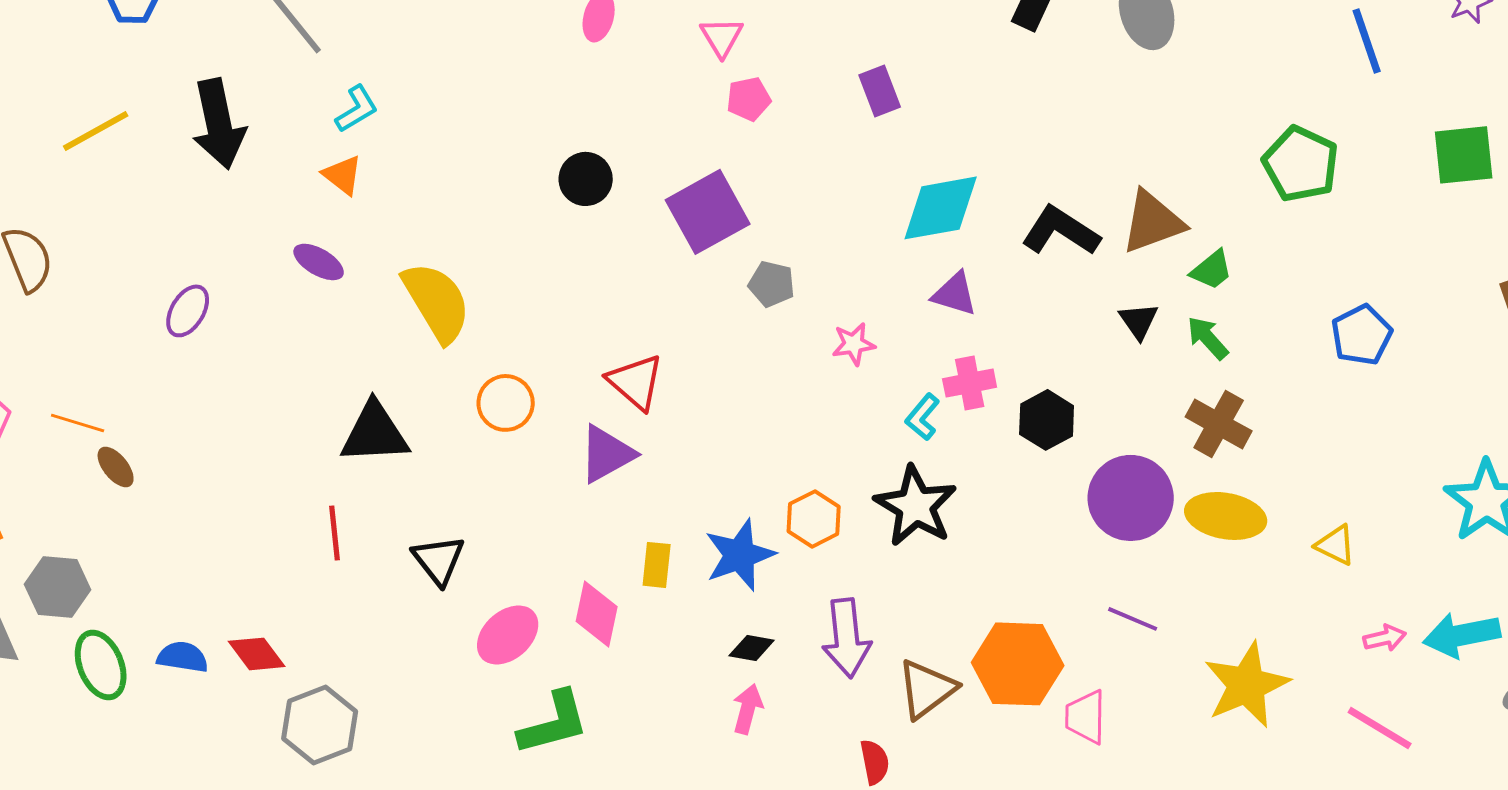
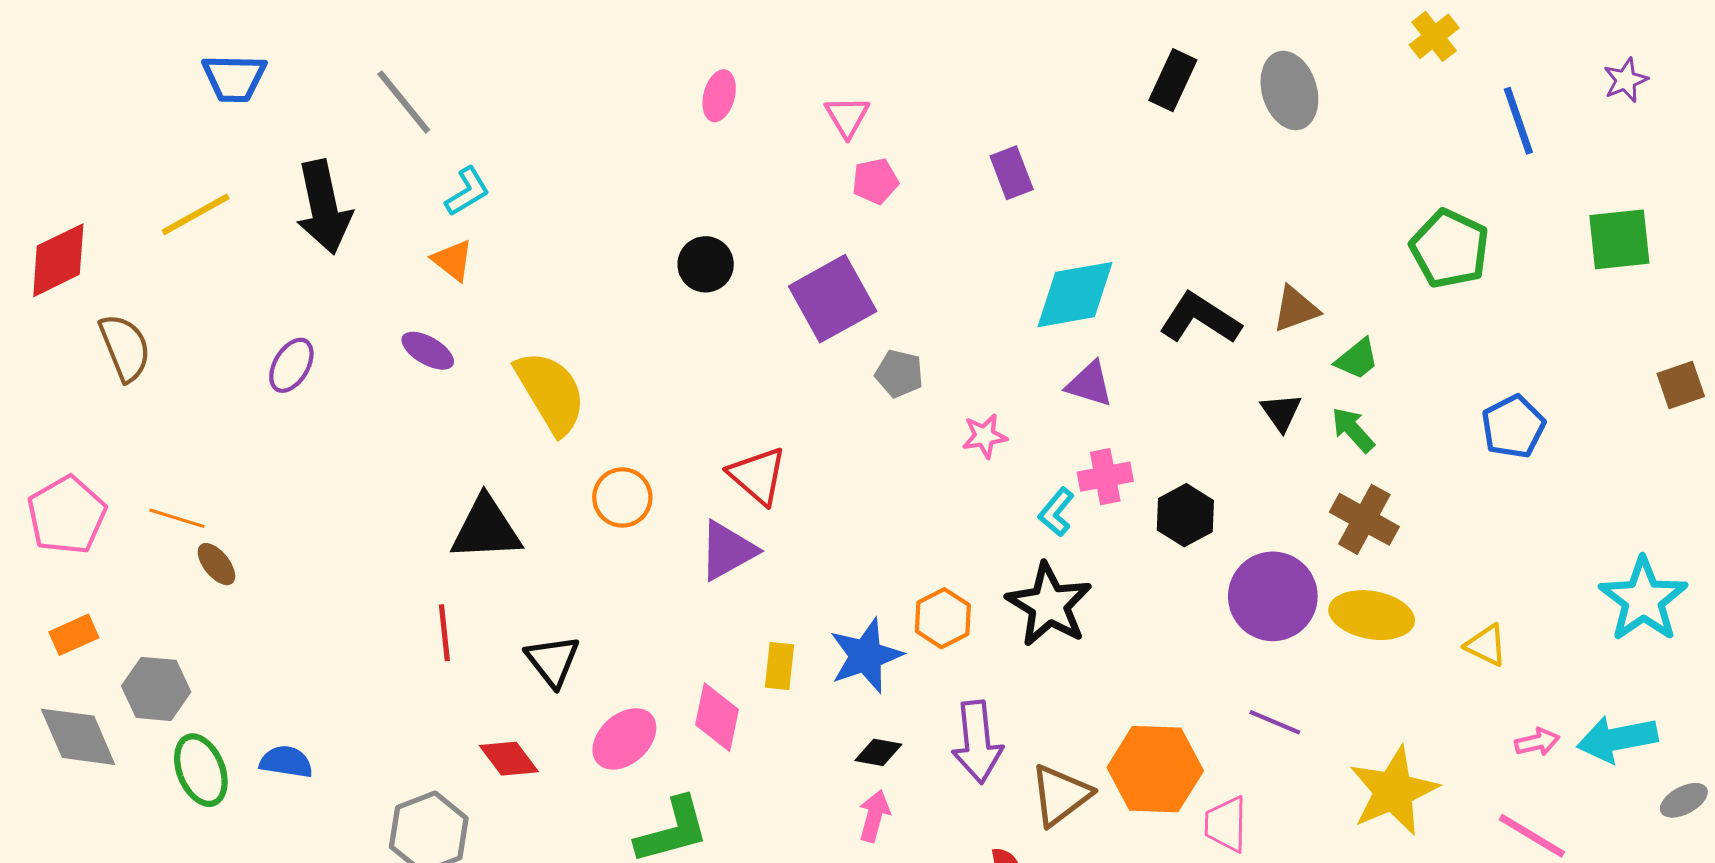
brown triangle: (1153, 222) -> (1296, 309), size x0.7
purple ellipse: (188, 311) -> (291, 365), moved
red diamond: (257, 654) -> (509, 759), moved

